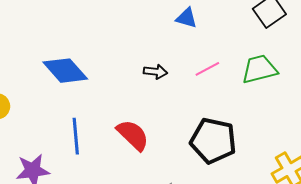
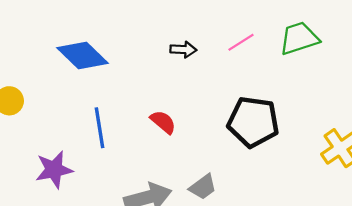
red semicircle: (133, 135) -> (163, 122), size x0.7

